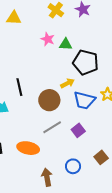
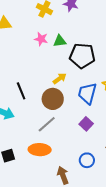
yellow arrow: (67, 83) -> (60, 79), moved
blue trapezoid: (84, 100) -> (87, 93), turned 100
gray line: (52, 127) -> (47, 124), moved

